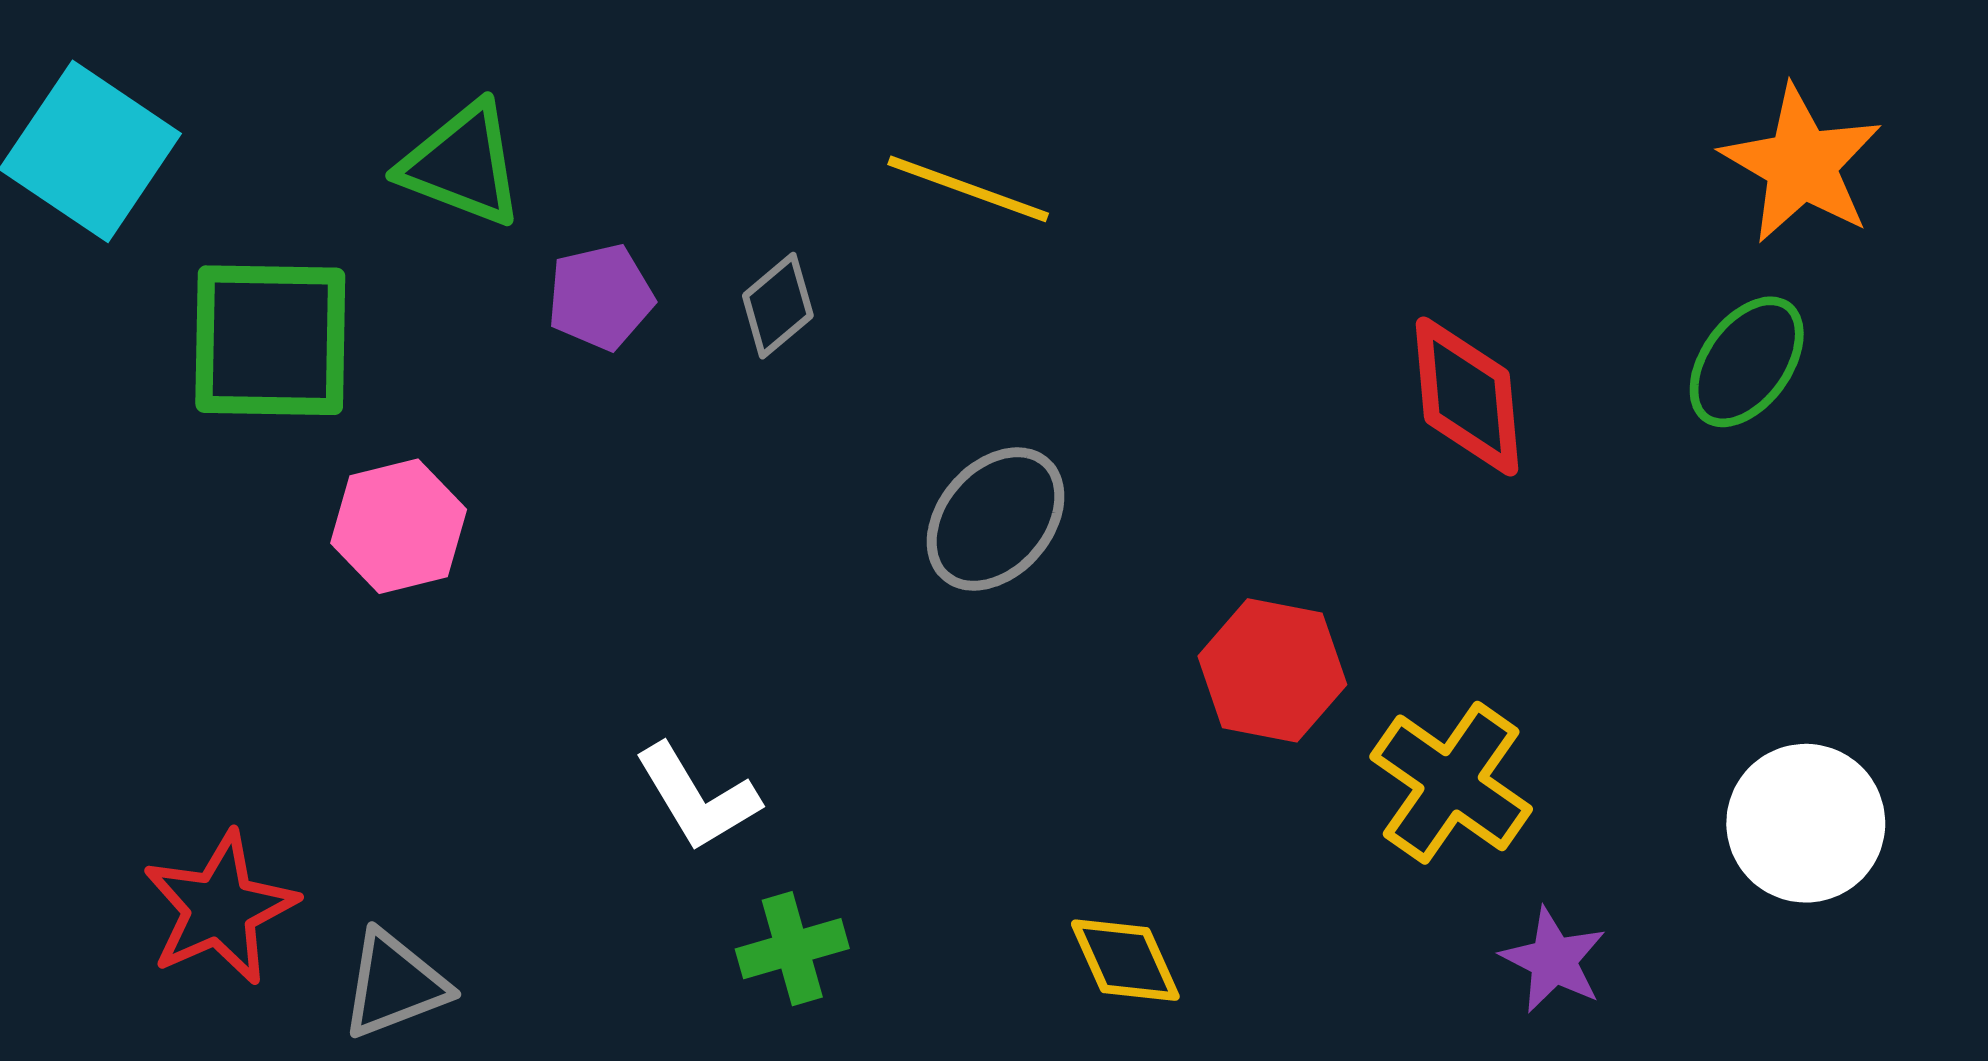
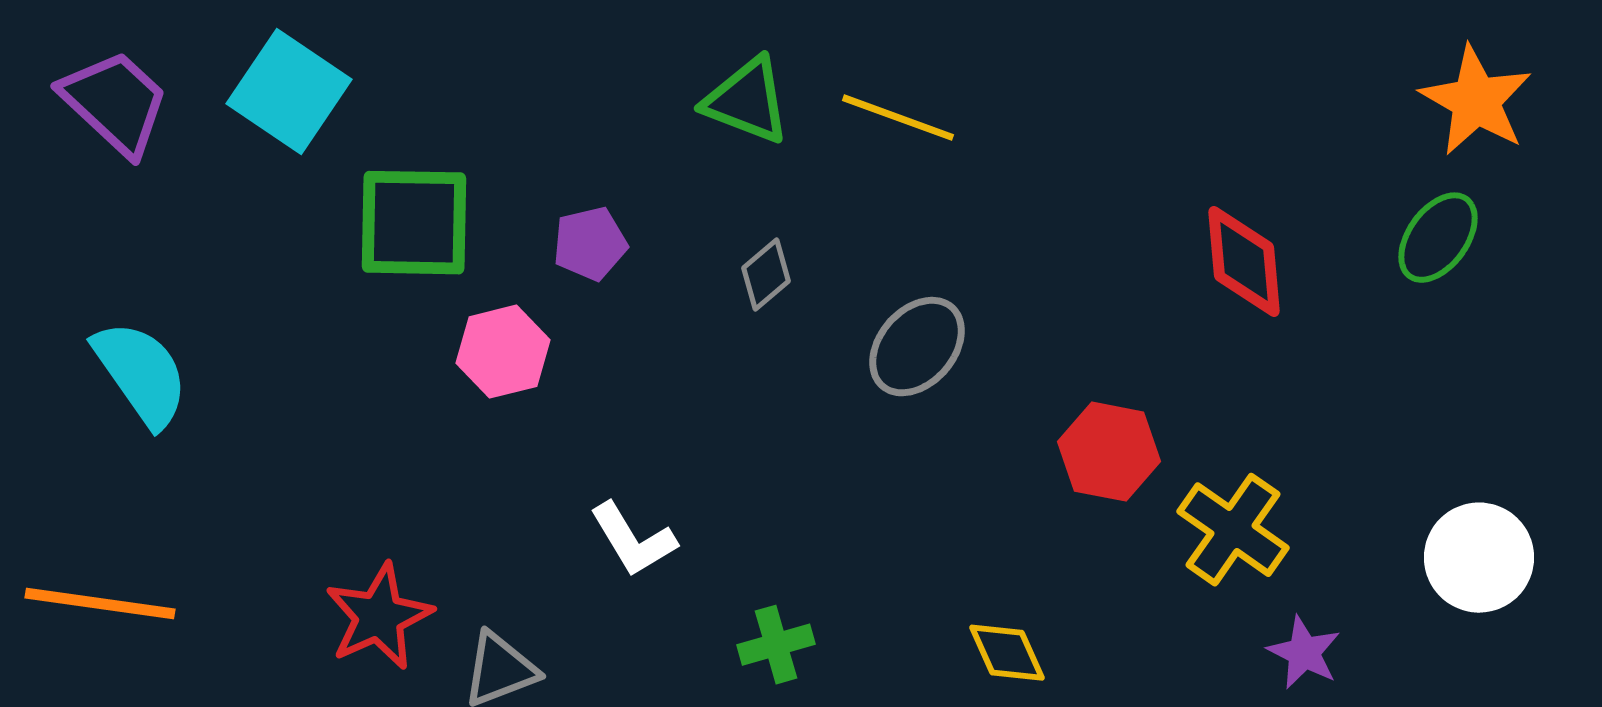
green triangle: (462, 164) -> (747, 101), moved
purple pentagon: (601, 297) -> (590, 244), moved
gray diamond: (778, 306) -> (766, 275), moved
white L-shape: (697, 797) -> (633, 540), moved

